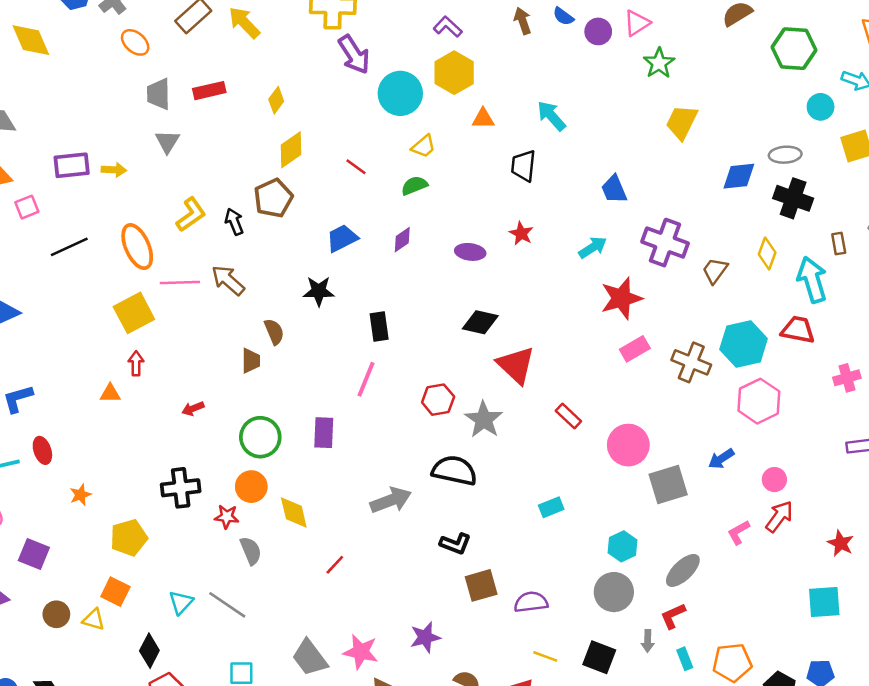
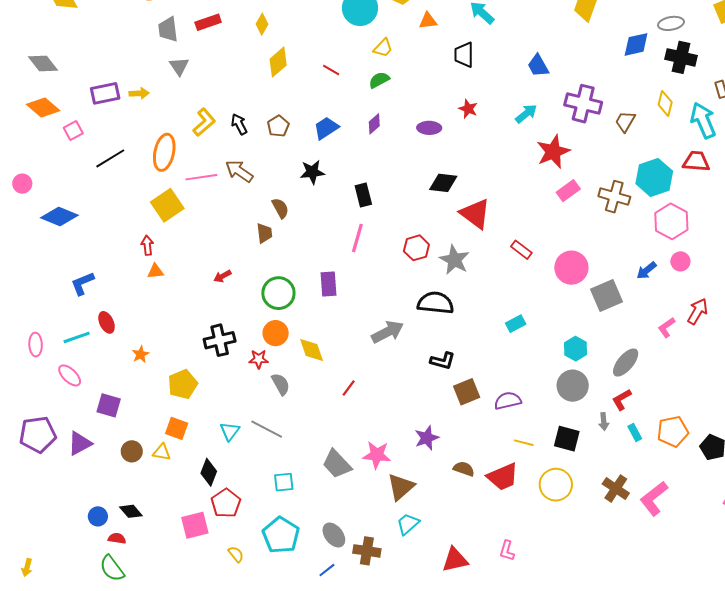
brown pentagon: (273, 198) -> (278, 126), moved, size x0.7
orange ellipse: (137, 247) -> (164, 152), turned 42
red arrow: (136, 363) -> (147, 245), moved
pink circle: (774, 480) -> (680, 261), moved

